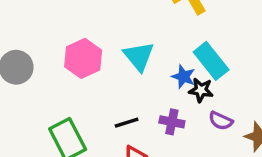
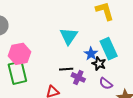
pink hexagon: (83, 58) -> (19, 54), moved
black line: (127, 123) -> (66, 69), moved

